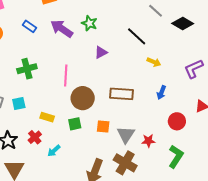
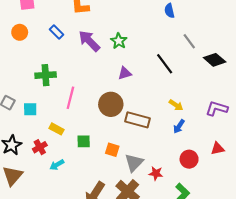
yellow arrow: (154, 62) -> (176, 105), moved
purple L-shape: (194, 69) -> (217, 108), turned 30
pink line: (66, 75) -> (70, 98), moved
brown circle: (83, 98) -> (111, 104), moved

